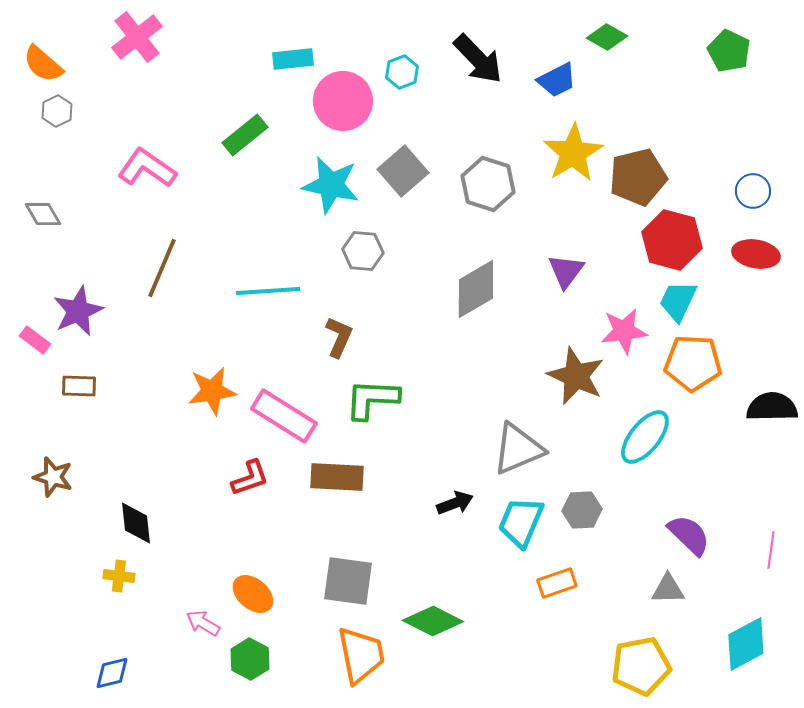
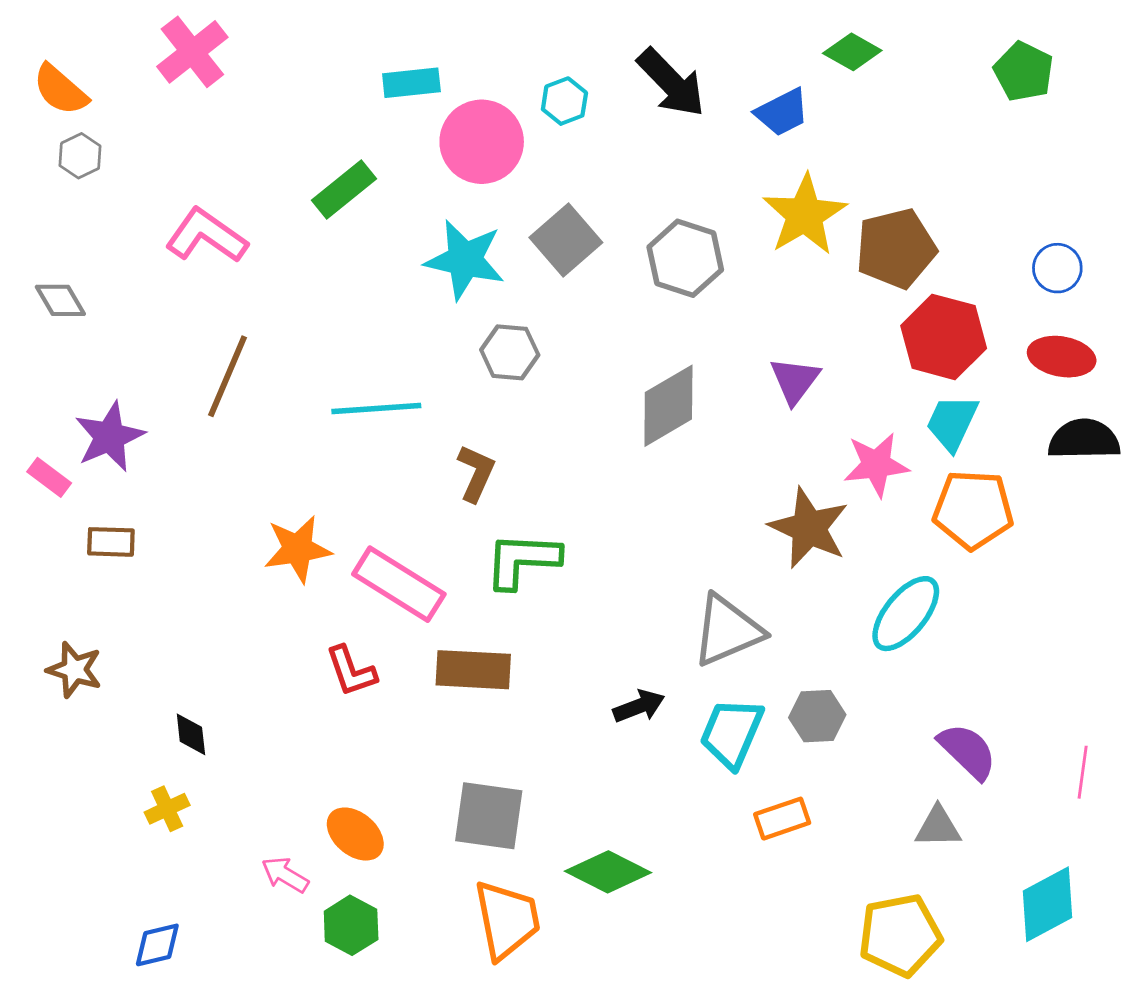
black semicircle: (772, 407) -> (1084, 439), moved
red L-shape: (250, 478) -> (351, 671), turned 90
black diamond: (136, 523) -> (191, 734), size x0.7
yellow cross: (119, 576) -> (167, 809), turned -32

